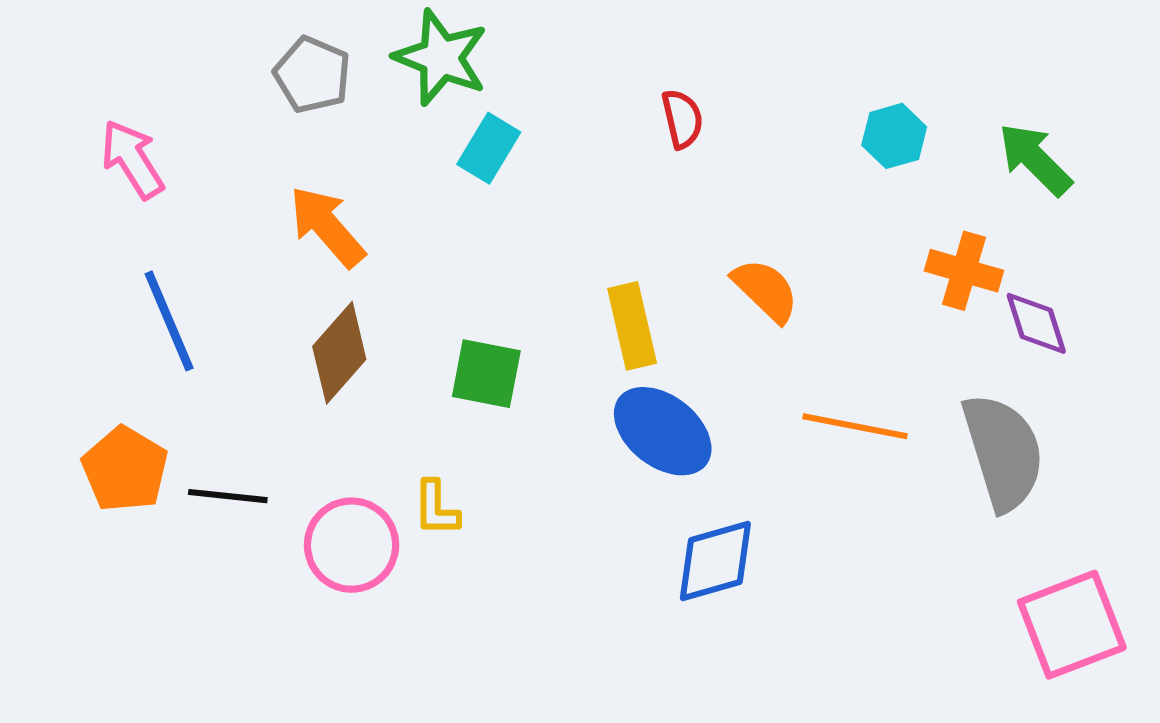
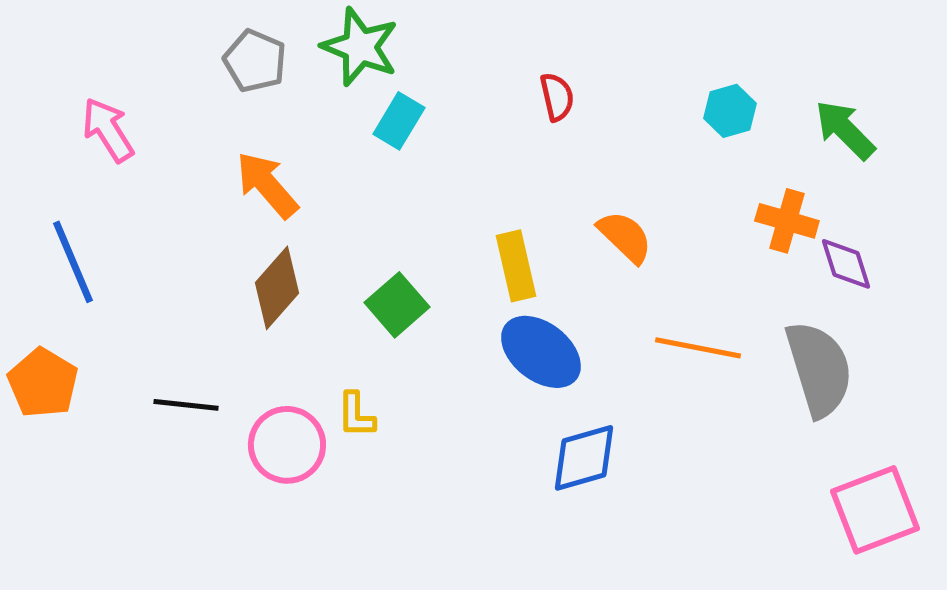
blue line: (169, 321) -> (73, 262), moved
green square: (486, 374) -> (397, 305), turned 38
orange pentagon: (125, 469) -> (43, 383), moved

